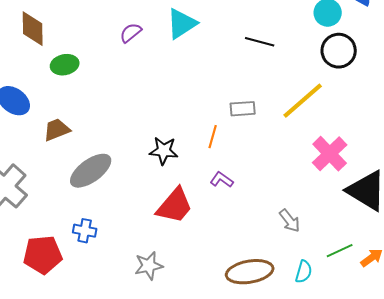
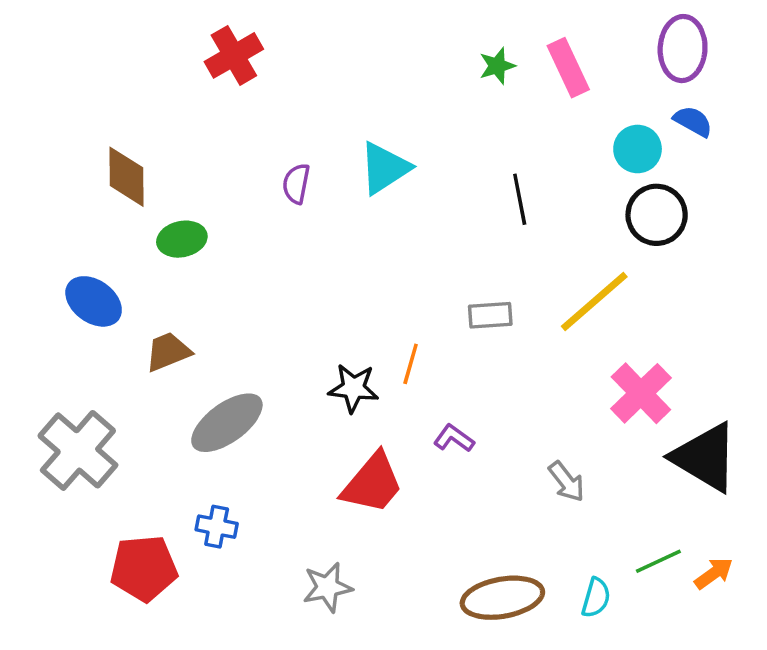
purple semicircle: (131, 33) -> (296, 184), turned -40
black line: (260, 42) -> (520, 199), turned 64
orange line: (213, 137) -> (411, 364), moved
gray arrow: (290, 221) -> (566, 482), moved

